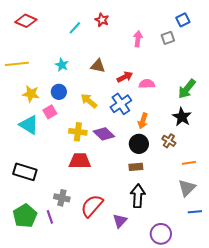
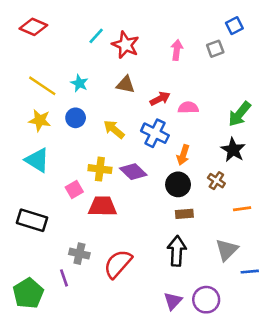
red star: (102, 20) -> (126, 45), moved, size x1.5
yellow line: (17, 64) -> (42, 86), moved, turned 40
blue cross: (121, 104) -> (155, 133), turned -30
pink square: (50, 112) -> (74, 190), moved
brown rectangle: (136, 167) -> (184, 214), moved
gray triangle: (187, 188) -> (227, 250), moved
green pentagon: (25, 216) -> (28, 293), moved
purple triangle: (120, 221) -> (173, 301), moved

